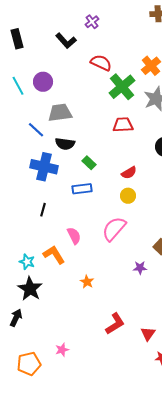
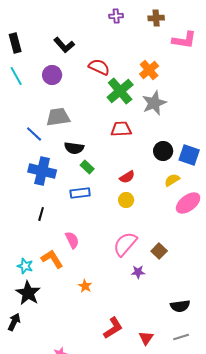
purple cross: (92, 22) -> (116, 16), moved, turned 32
purple circle: (43, 82) -> (52, 75), moved
cyan line: (18, 86) -> (16, 76), moved
black semicircle: (65, 144) -> (74, 148), moved
pink semicircle: (114, 229) -> (125, 244), moved

